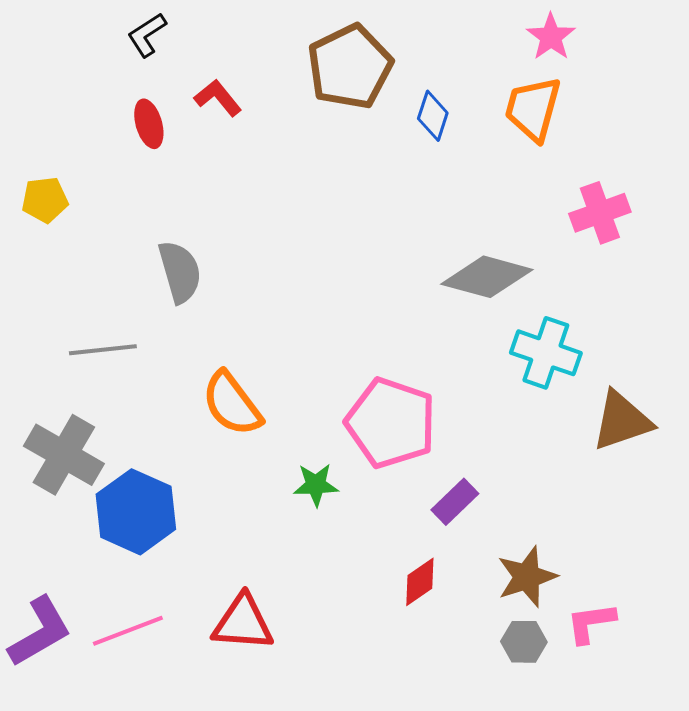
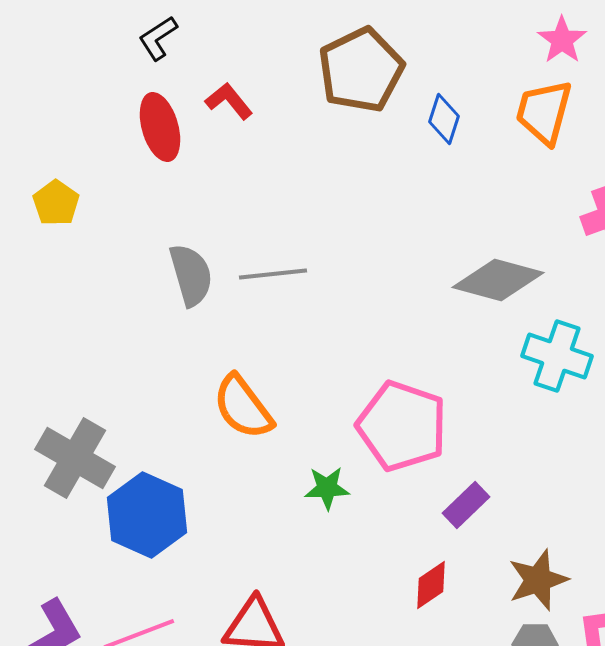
red ellipse: (149, 124) -> (160, 127), size x1.4
yellow pentagon: (45, 200) -> (56, 203), turned -30
gray line: (103, 350) -> (273, 274), moved

